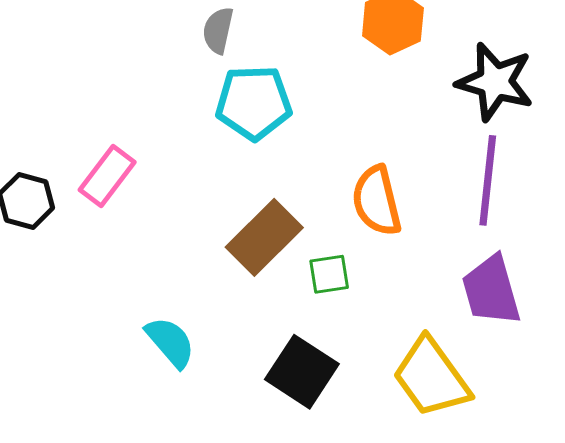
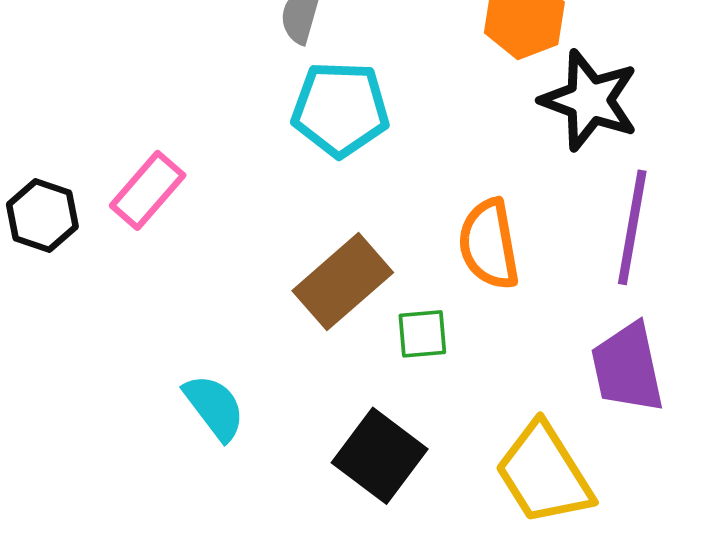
black star: (495, 82) -> (589, 100), moved

